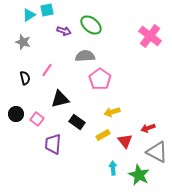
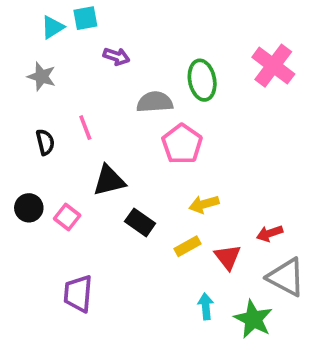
green ellipse: (91, 25) -> (202, 80), moved, turned 40
pink line: (47, 70) -> (85, 128), turned -56
purple trapezoid: (53, 144) -> (78, 294), moved

